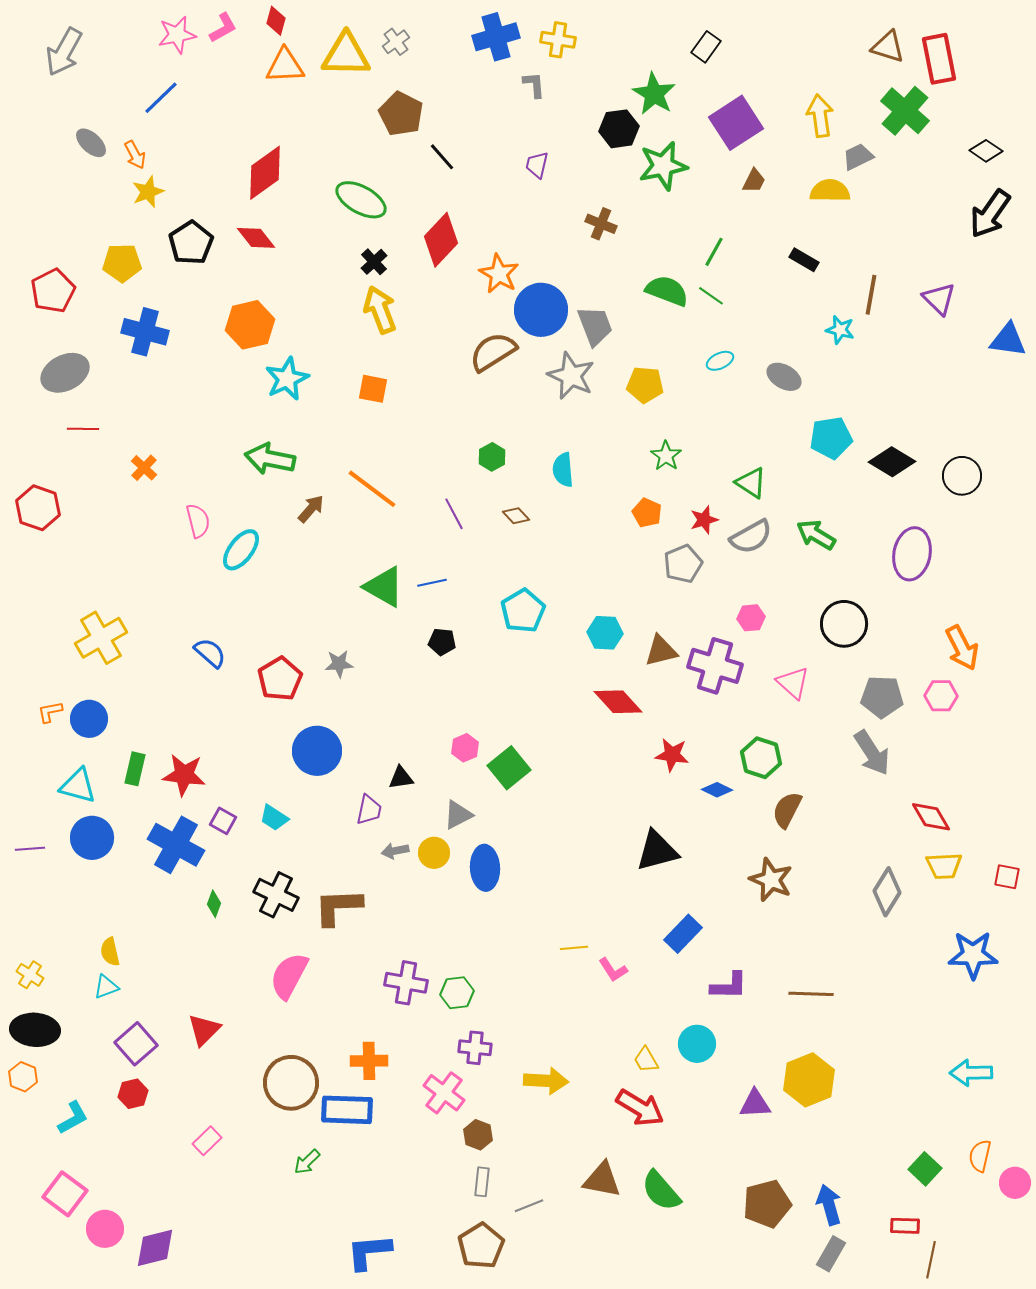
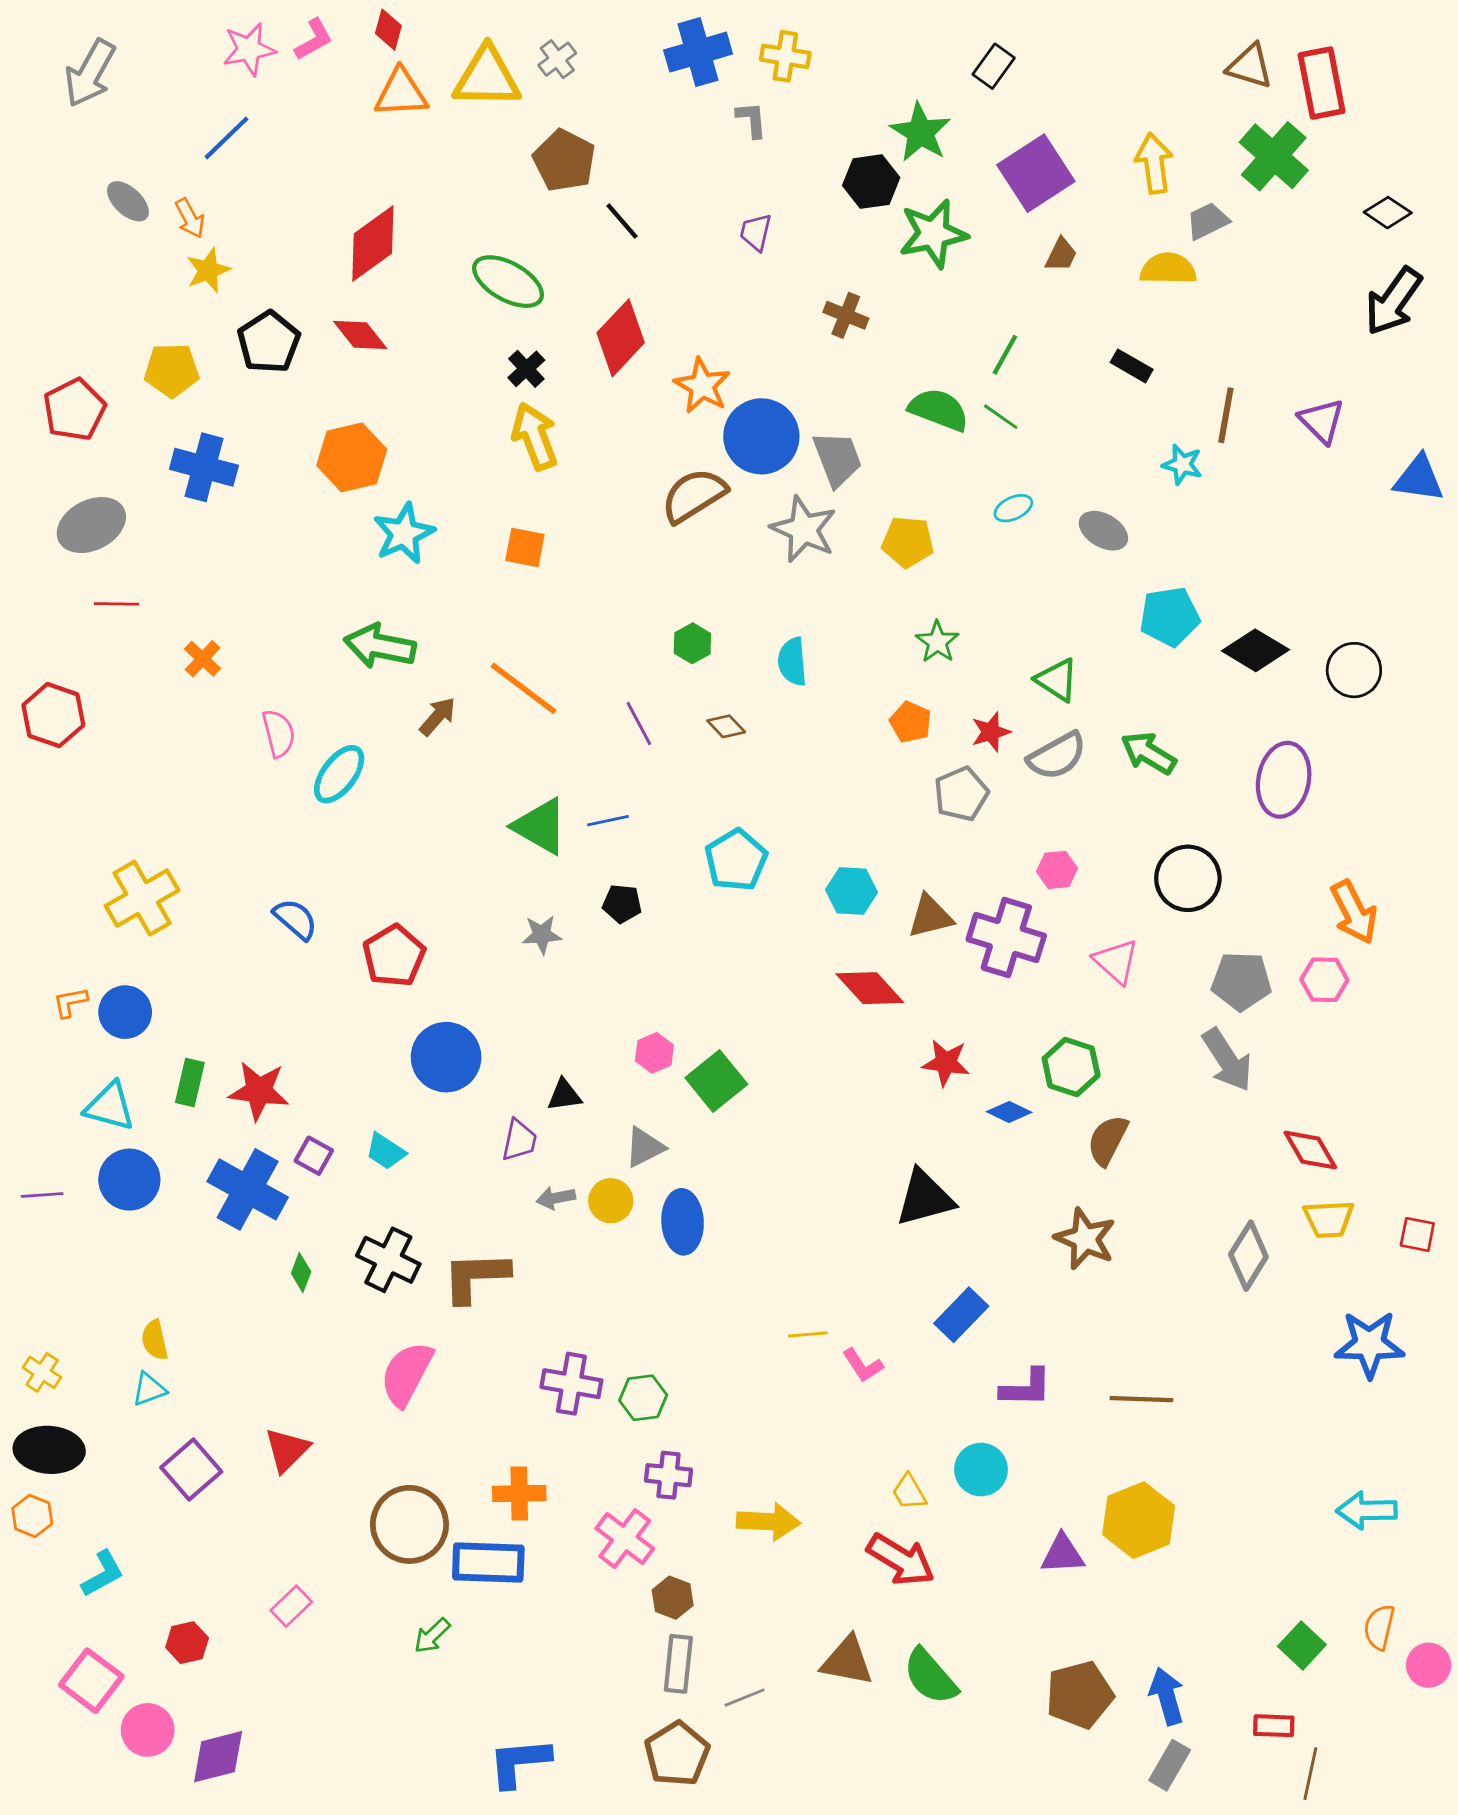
gray star: (339, 664) -> (542, 935), moved
red hexagon: (133, 1094) -> (187, 1643), moved
gray rectangle: (482, 1182) -> (678, 1664), size x1.4

